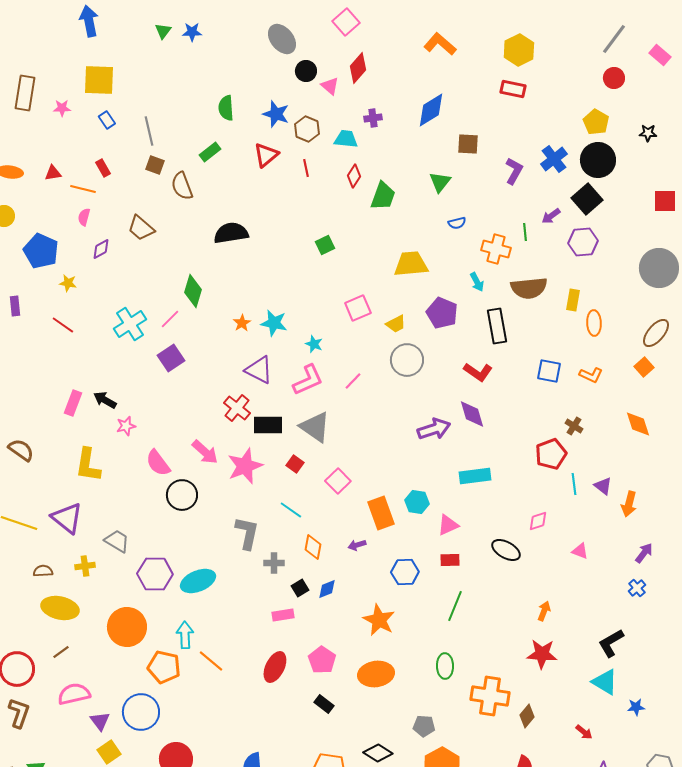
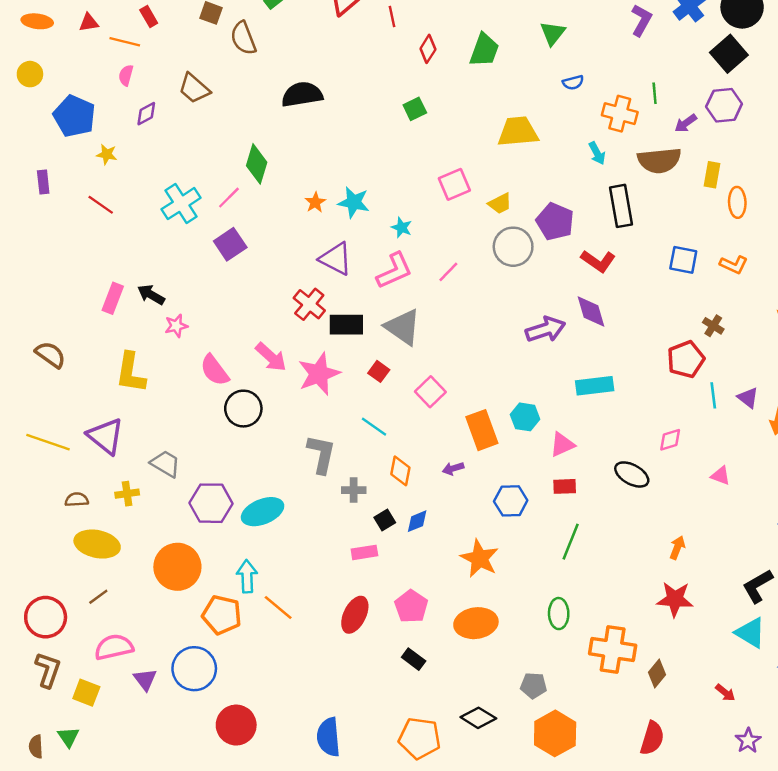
red diamond: (354, 176) -> (428, 49), moved
purple arrow: (551, 216) -> (686, 123), moved
purple pentagon: (442, 313) -> (555, 222), moved
yellow square: (109, 752) -> (86, 693), moved, turned -35

